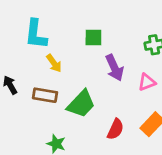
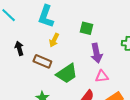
yellow arrow: (54, 63) -> (54, 40), turned 48
pink triangle: (147, 82) -> (102, 76), moved

